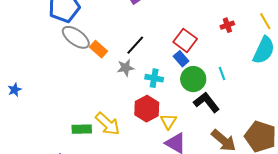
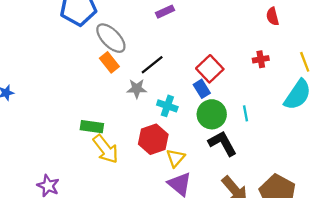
gray ellipse: (76, 37) -> (111, 38), moved
green rectangle: (82, 129) -> (92, 127), moved

